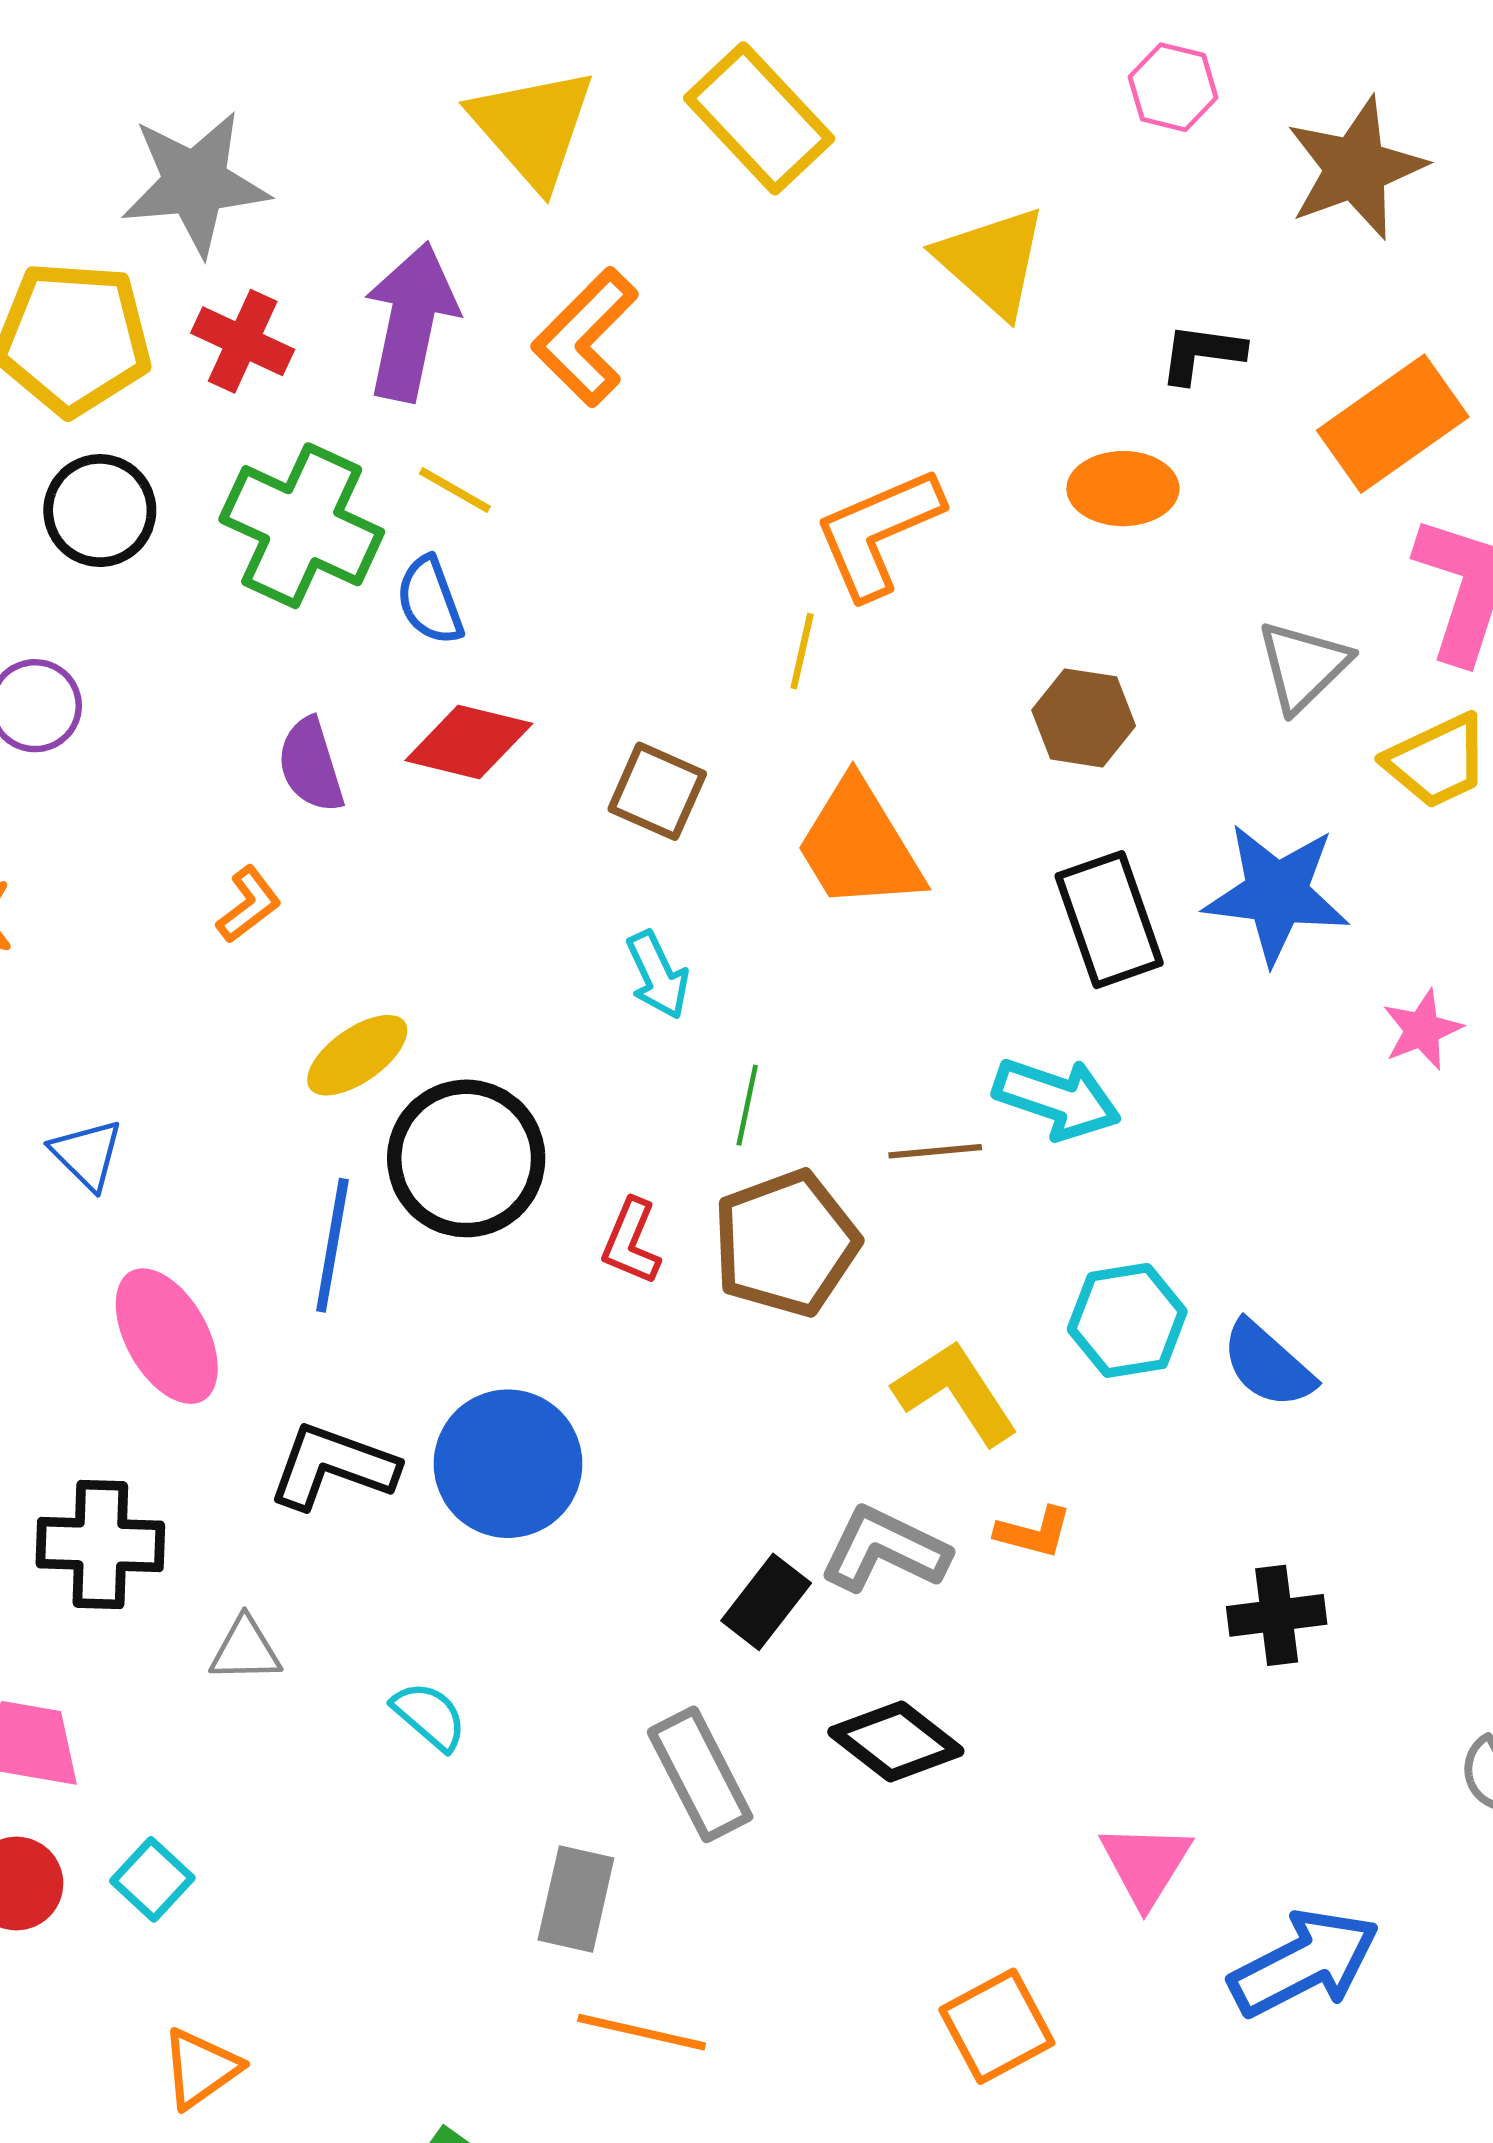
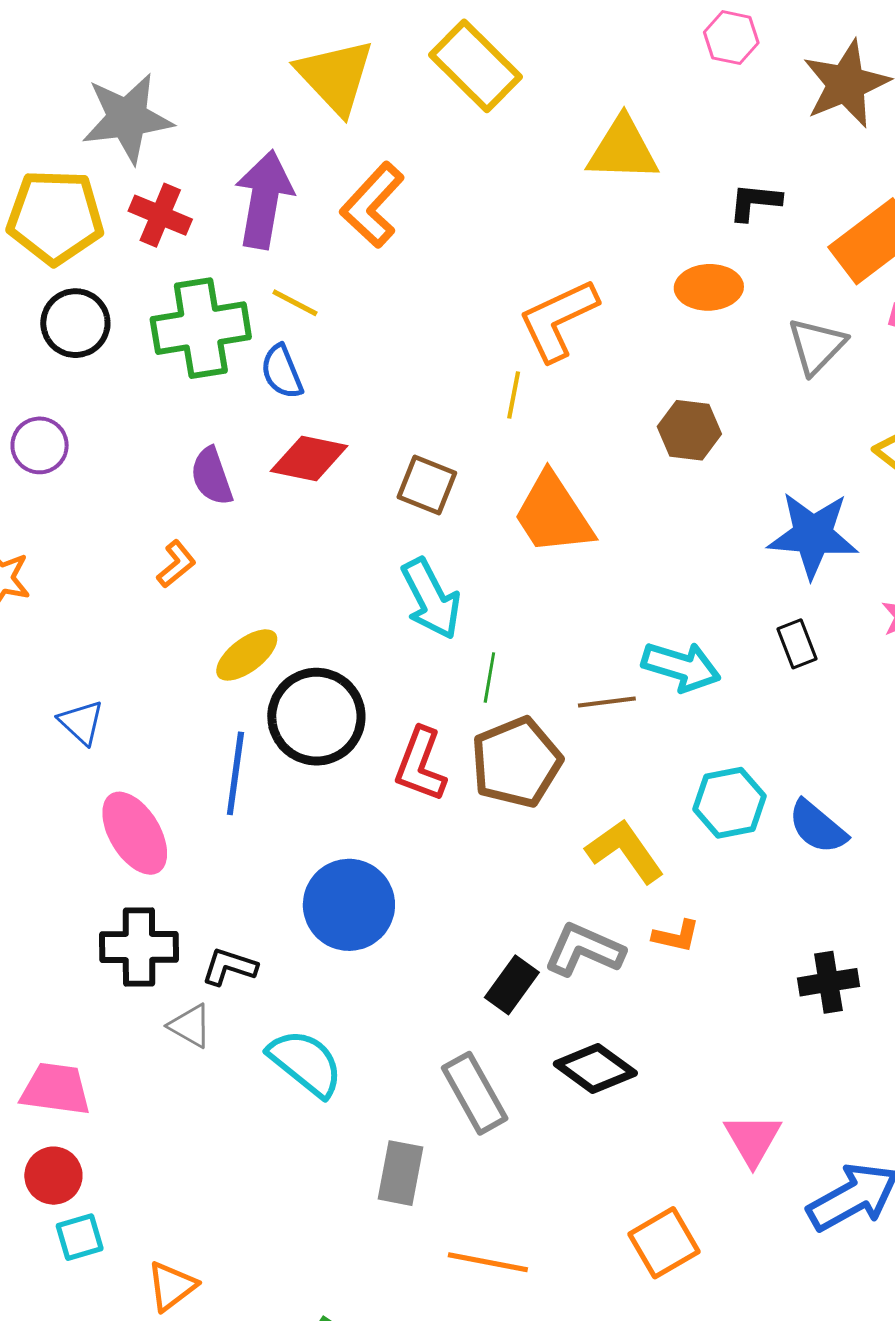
yellow triangle: (992, 261) -> (623, 149), turned -38
green cross: (302, 526) -> (201, 328), turned -32
gray triangle: (1303, 666) -> (817, 346), moved
black rectangle: (1109, 920) -> (797, 644), moved, size x0.6
cyan arrow: (658, 975) -> (431, 599), size x1.5
red L-shape: (631, 1242) -> (420, 765), size x1.4
black L-shape: (333, 1466) -> (229, 967), moved, size x0.7
black cross: (100, 1544) -> (139, 947), moved
gray triangle: (245, 1650) -> (190, 1026), turned 33
cyan semicircle: (429, 1716) -> (306, 1063), size x1.6
cyan square: (152, 1879) -> (80, 1237), moved, turned 33
orange line: (642, 2032) -> (488, 1262), moved

